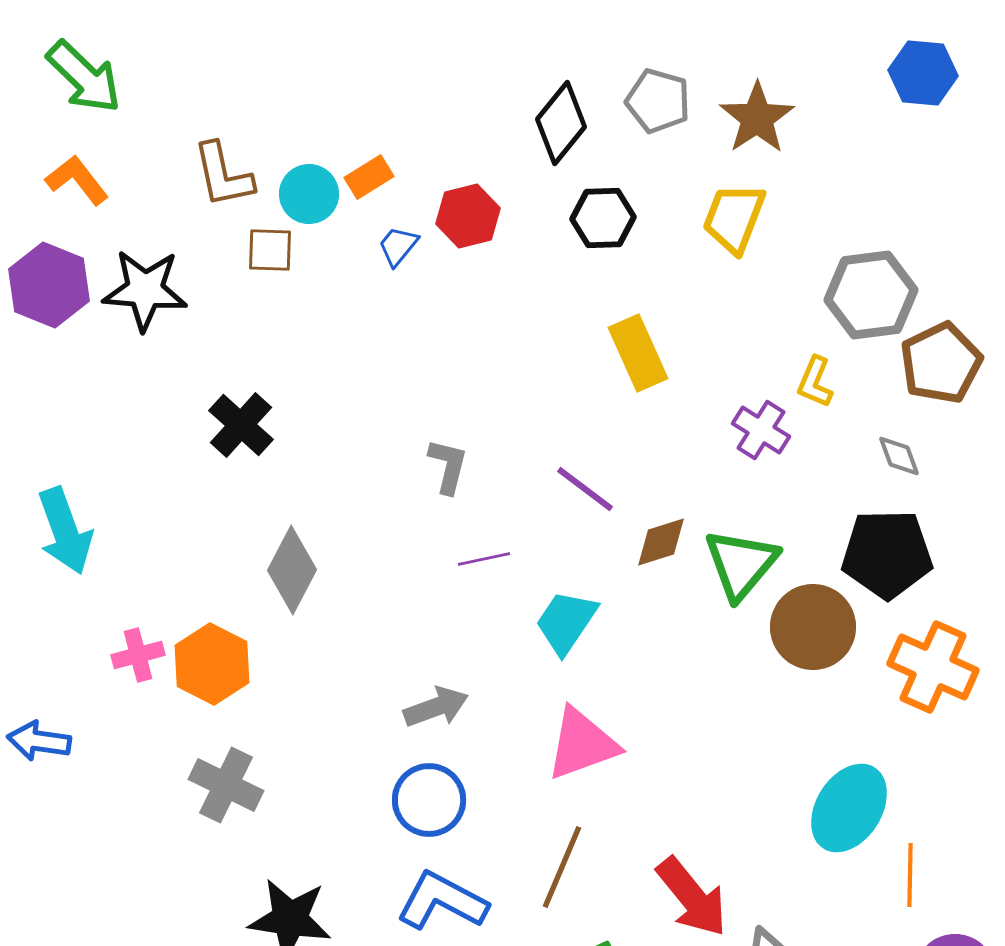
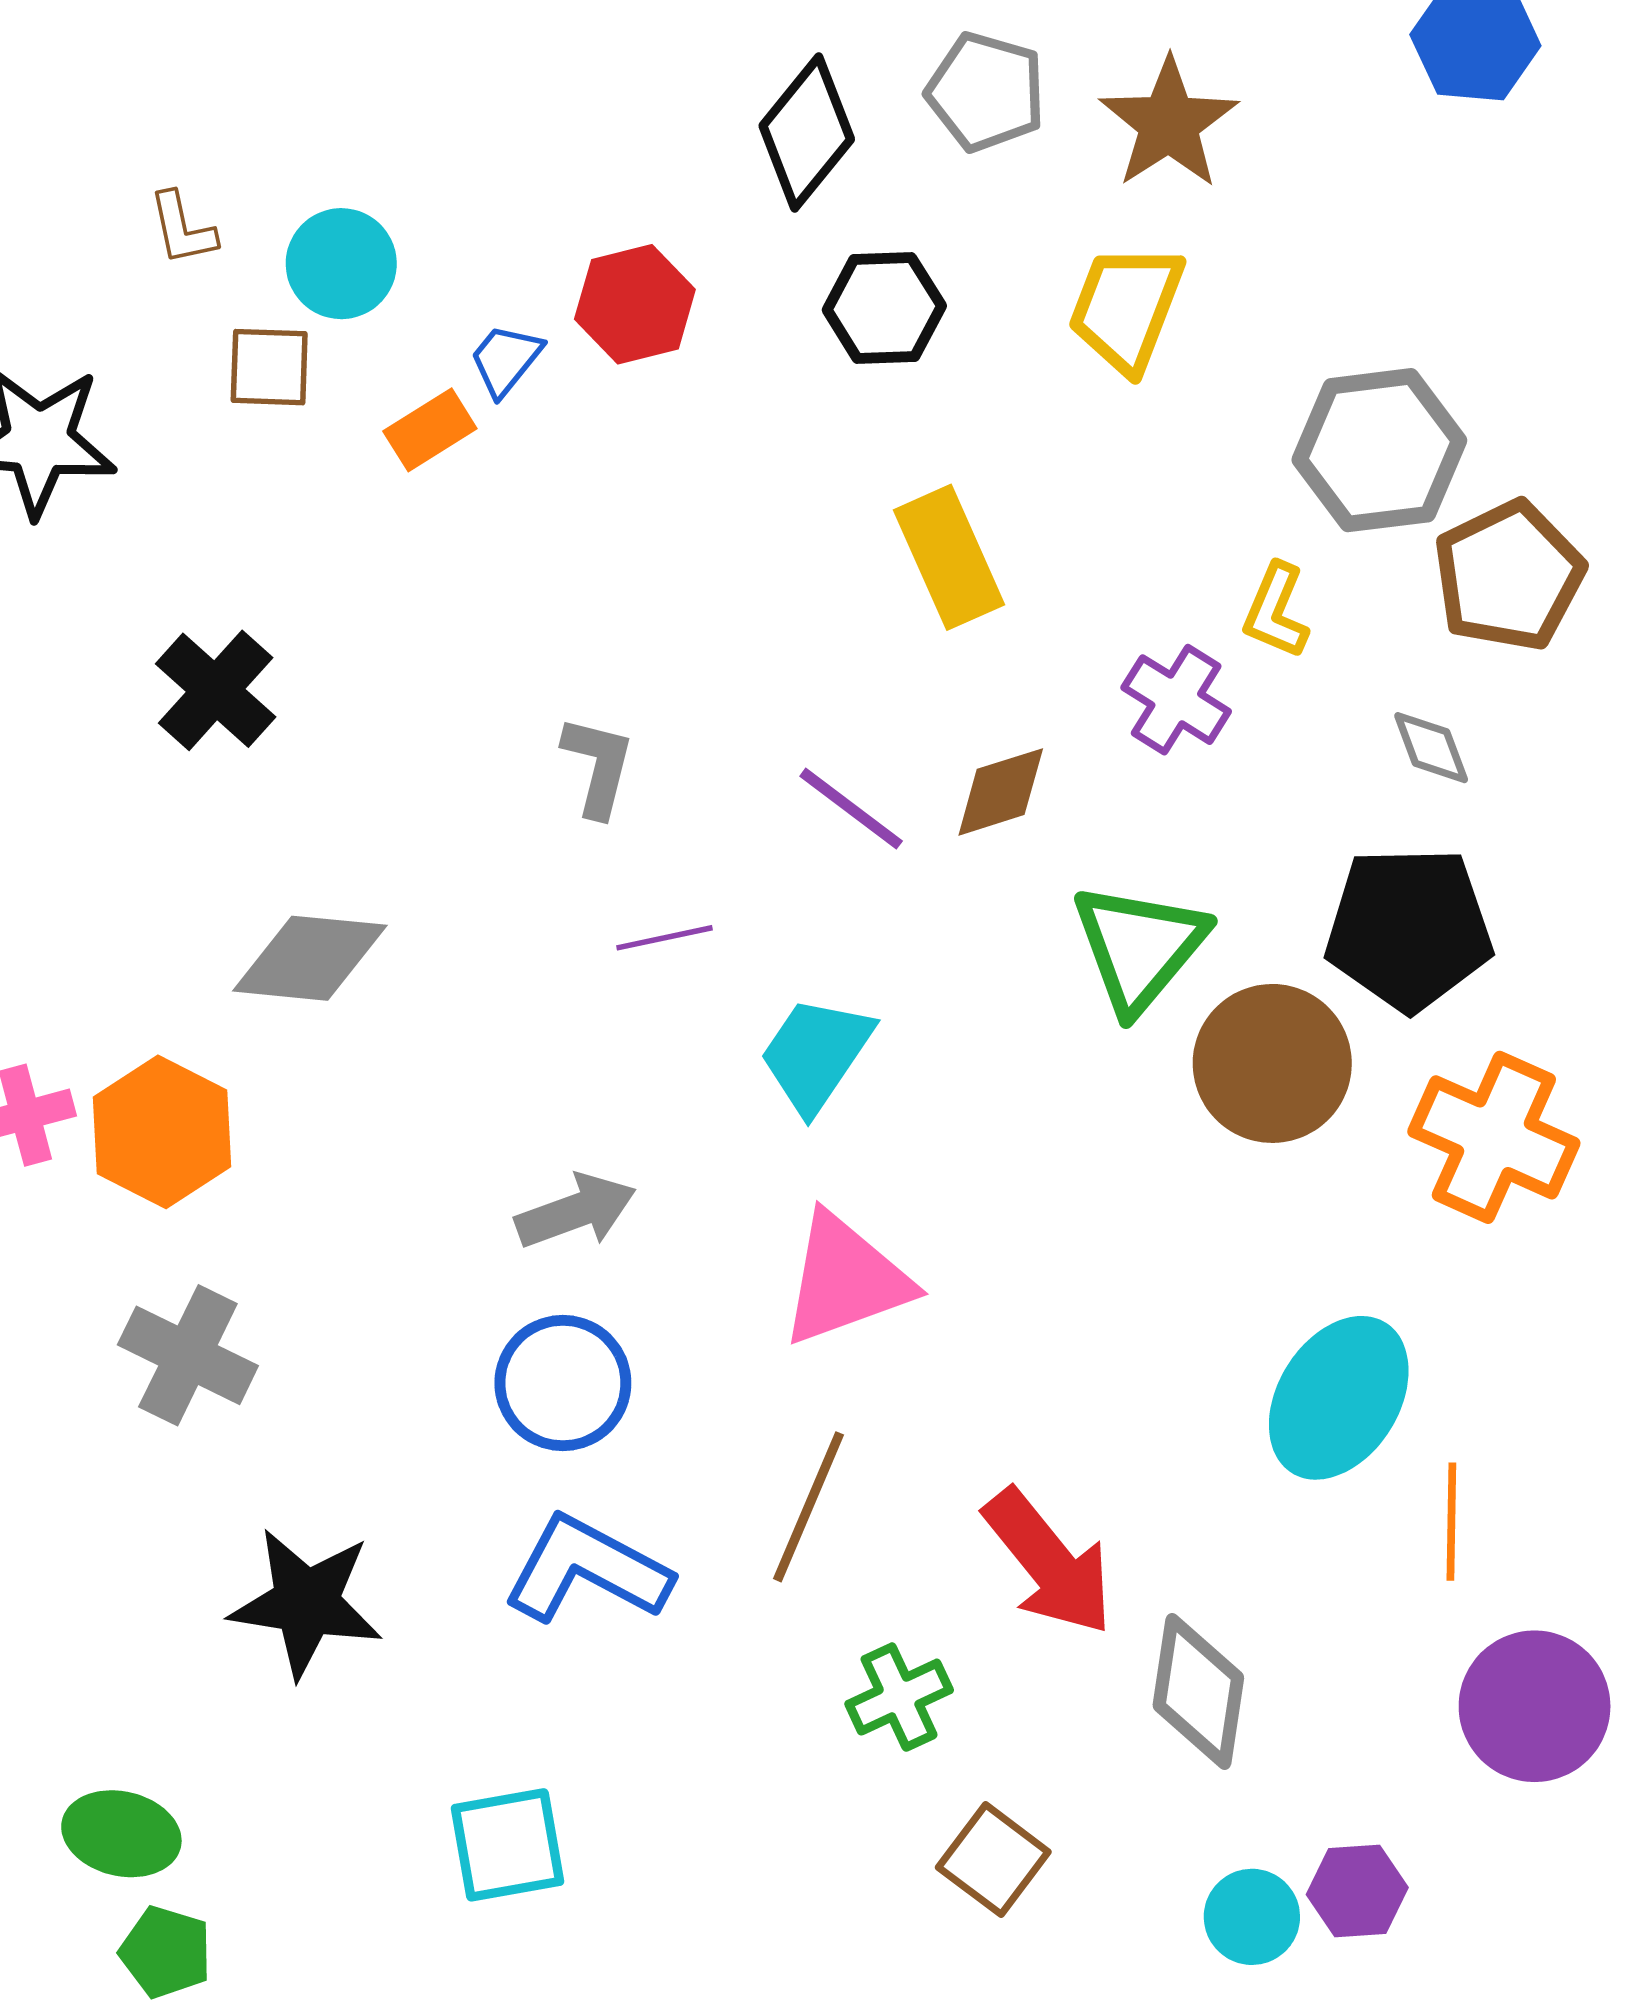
brown L-shape: (223, 175) -> (182, 229), size x0.6
orange rectangle: (369, 177) -> (430, 430), moved
brown diamond: (661, 542) -> (1001, 792), moved
gray diamond: (292, 570) -> (310, 958), turned 68

